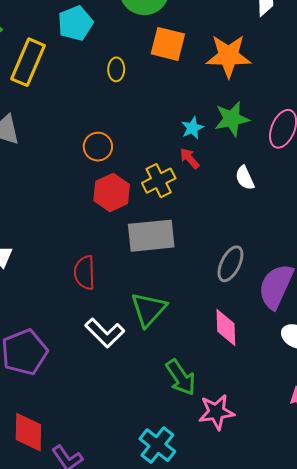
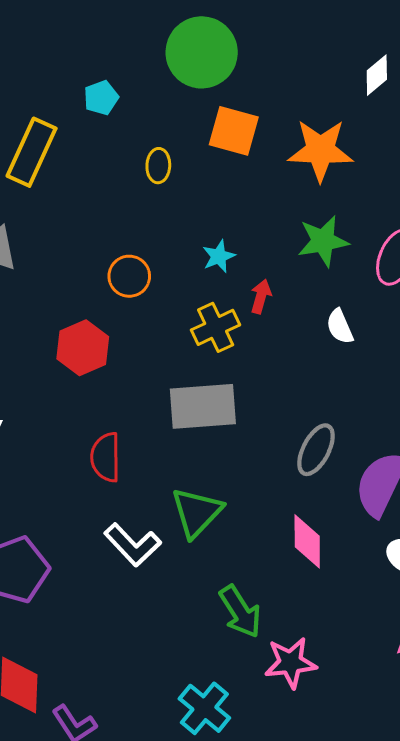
cyan pentagon: (75, 23) -> (101, 98), size x0.7
cyan star: (193, 128) -> (219, 256), moved
red arrow: (190, 158) -> (261, 296), turned 55
red hexagon: (112, 192) -> (83, 348), moved

